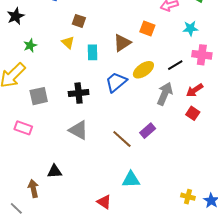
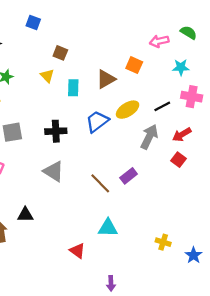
yellow cross: (188, 197) -> (163, 242), moved

